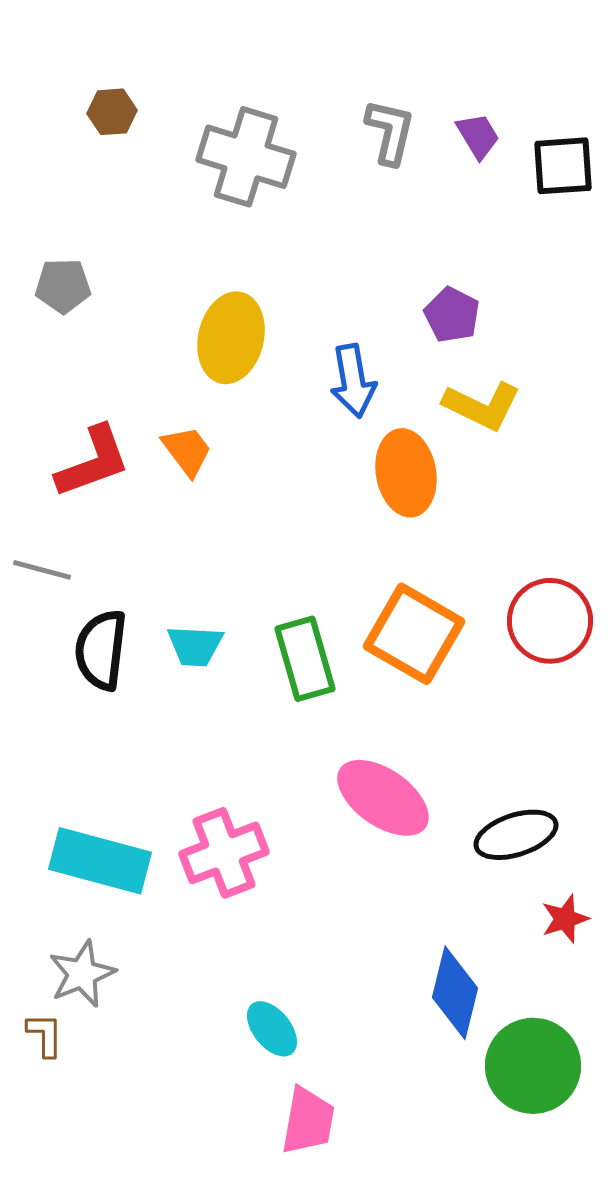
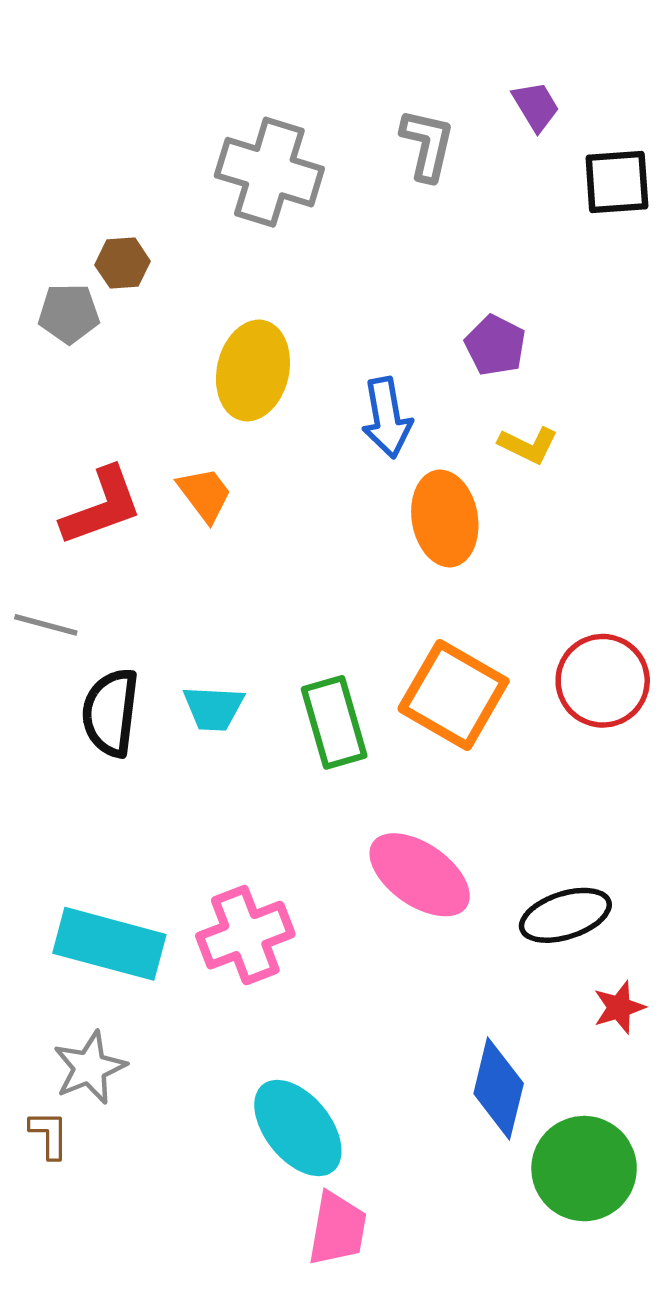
brown hexagon: (112, 112) -> (123, 263), moved
purple trapezoid: (478, 136) -> (536, 106), moved
yellow L-shape: (482, 406) -> (528, 445), size x0.7
cyan ellipse: (272, 1029) -> (298, 1128), size x1.6

